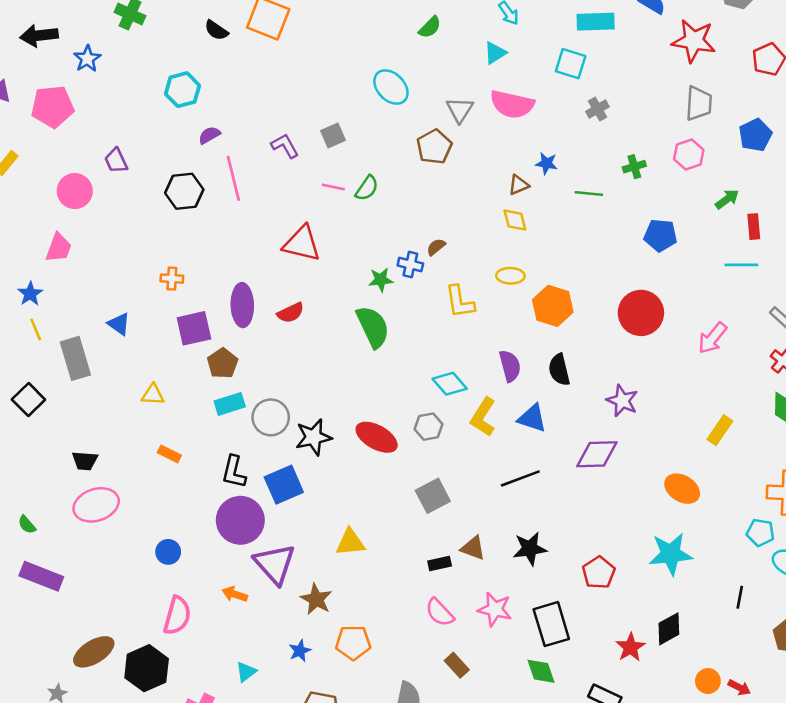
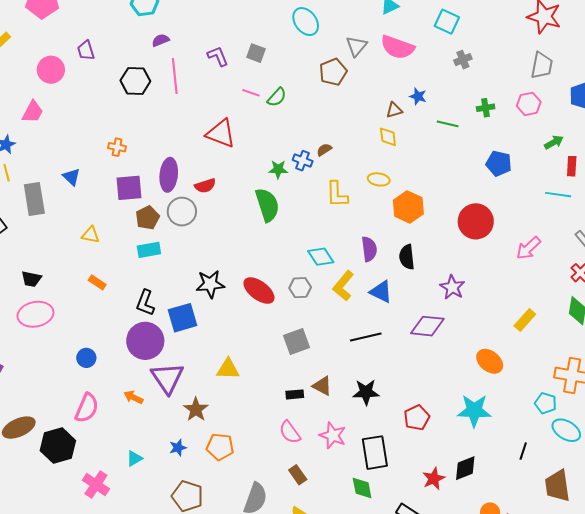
gray square: (333, 135) -> (256, 53), turned 36
gray circle: (271, 417) -> (182, 212), moved

